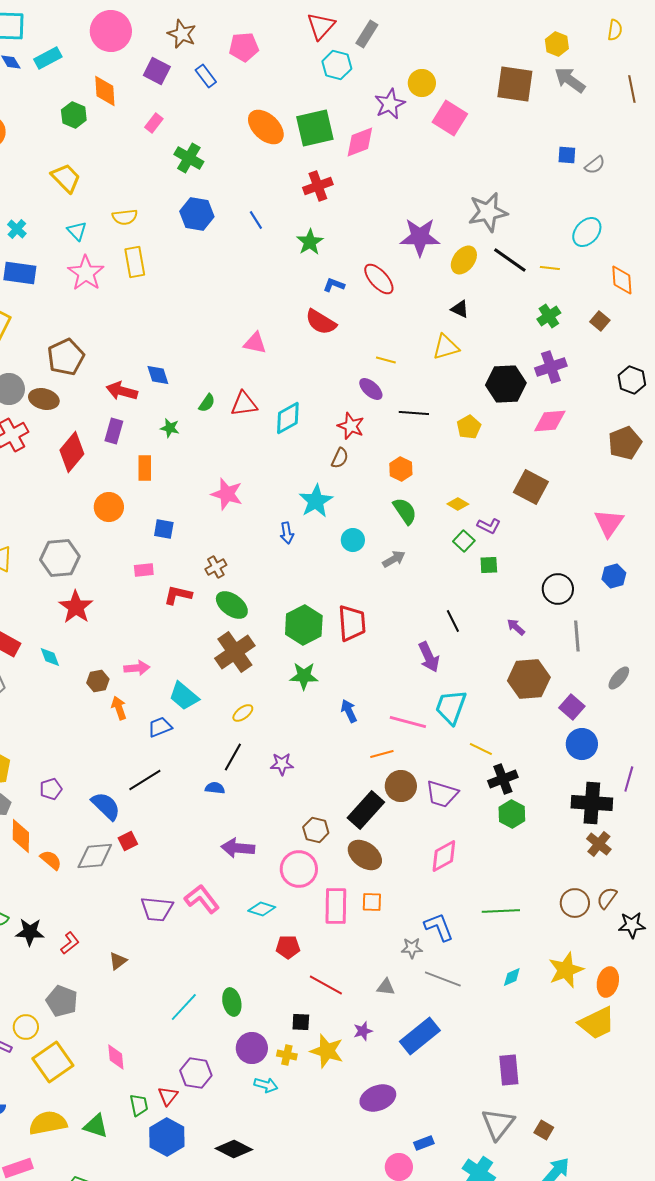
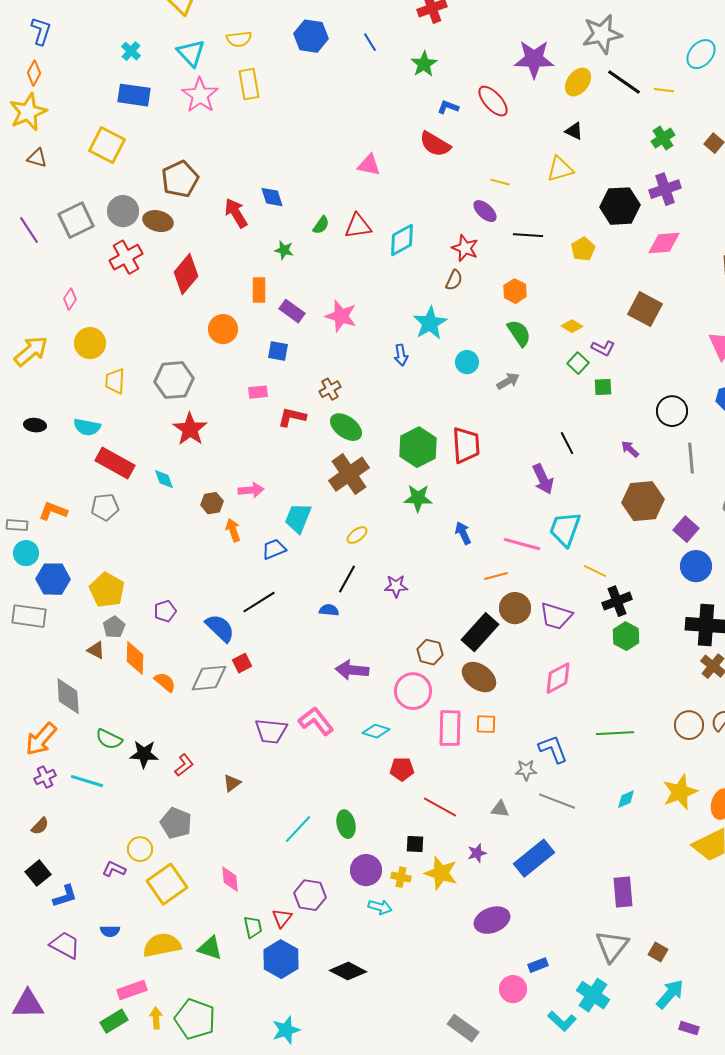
cyan triangle: (77, 231) -> (191, 53), size x1.4
red arrow: (122, 391) -> (236, 213), turned 44
purple rectangle: (114, 431) -> (292, 311), moved, turned -70
cyan trapezoid: (184, 696) -> (298, 518), turned 72

